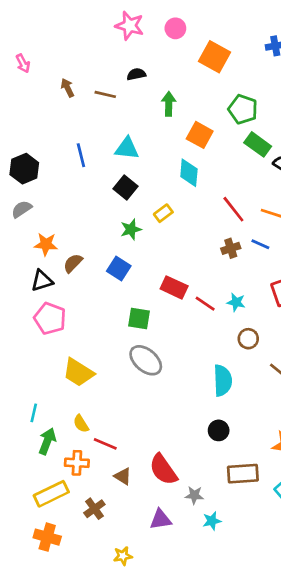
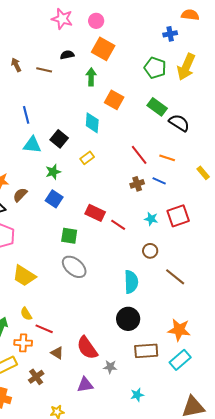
orange square: (215, 57) -> (103, 49), moved
green pentagon: (243, 109) -> (155, 68), moved
cyan triangle: (127, 148) -> (32, 145), moved
cyan diamond: (189, 173) -> (92, 123), moved
green star: (131, 229) -> (53, 172), moved
cyan star: (236, 302) -> (151, 219), moved
black circle: (219, 430) -> (128, 319), size x1.5
cyan star: (212, 521) -> (137, 395), moved

